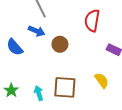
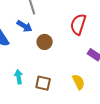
brown square: (65, 87) -> (43, 83), size x0.7
cyan arrow: (39, 93) -> (19, 77), moved

